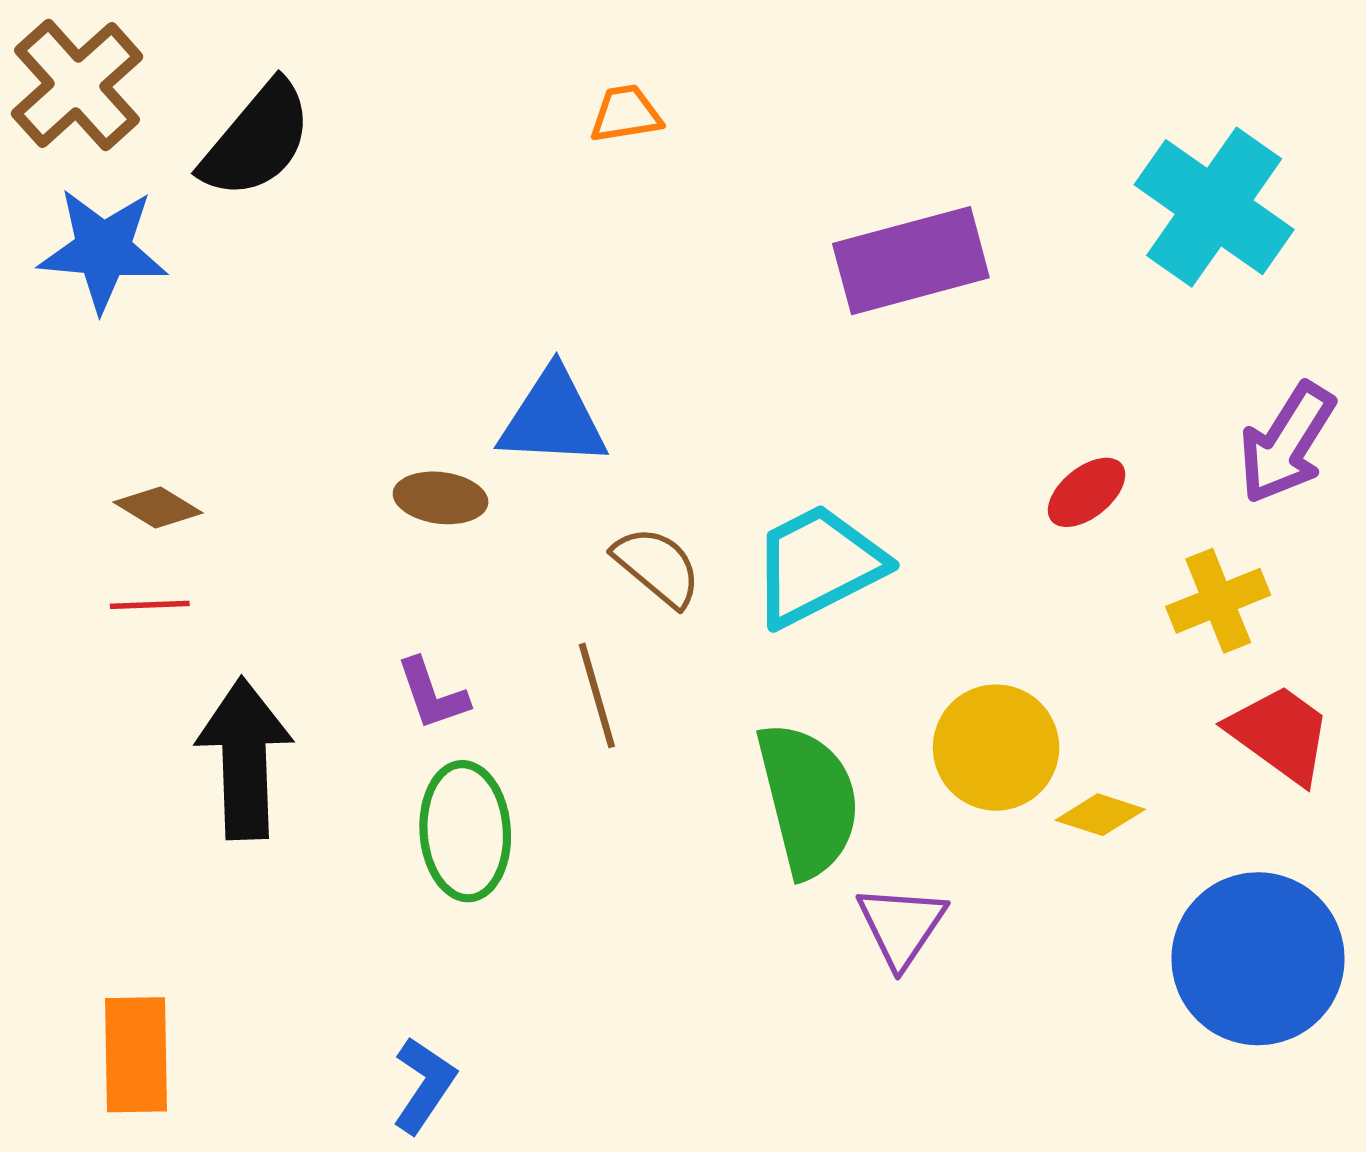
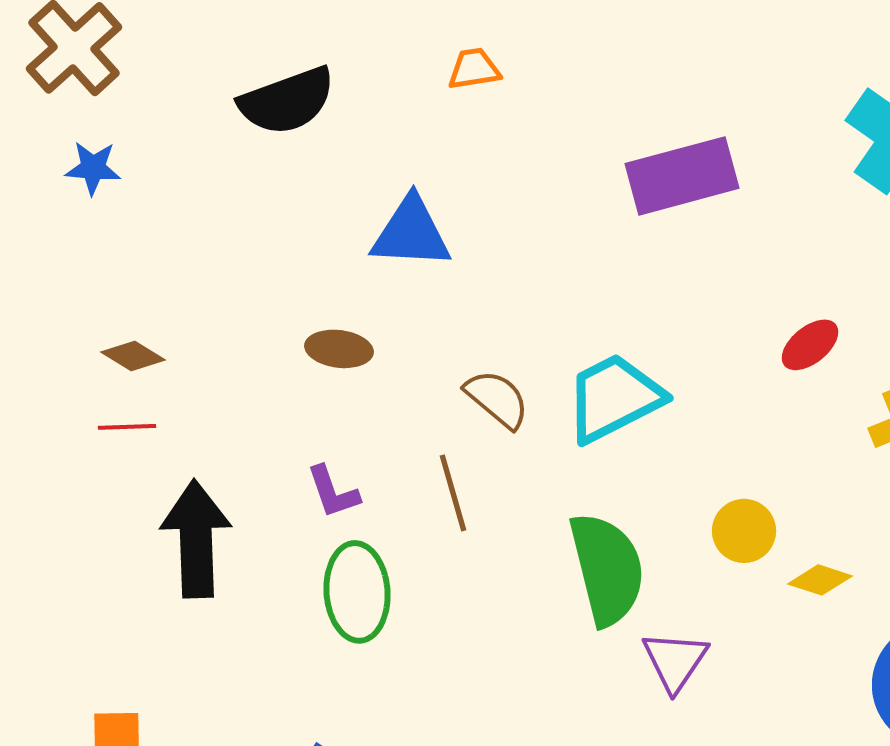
black semicircle: (257, 140) -> (287, 101), moved, turned 30
blue star: (103, 250) -> (93, 168), size x0.6
blue triangle: (553, 418) -> (411, 233), moved
yellow circle: (996, 748) -> (744, 531), size x0.7

